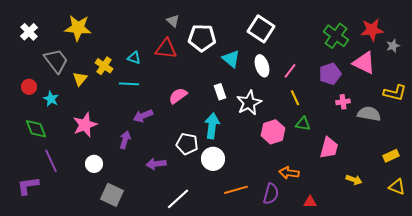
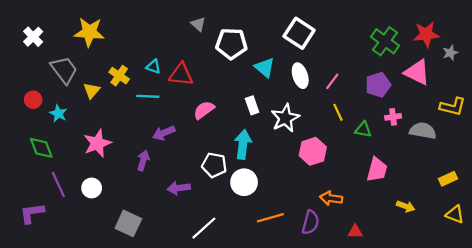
red triangle: (166, 49) -> (181, 74), moved
green triangle: (303, 124) -> (363, 130), moved
white circle: (94, 164) -> (92, 188), moved

